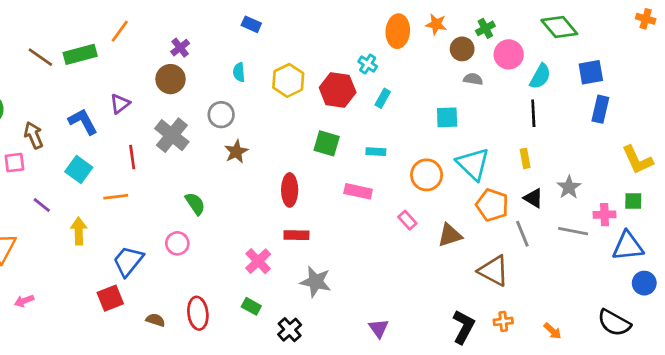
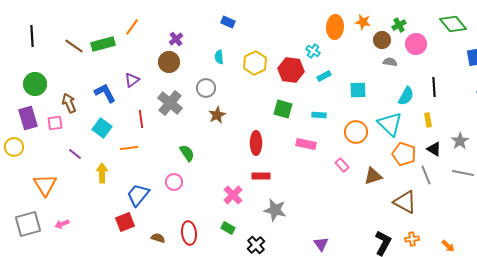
cyan semicircle: (540, 76) -> (406, 96), moved
cyan rectangle: (383, 98) -> (324, 76), turned 32
cyan square: (447, 117) -> (358, 90), moved

